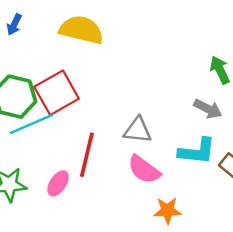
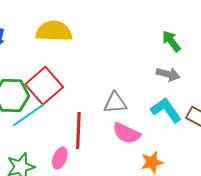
cyan L-shape: (197, 151) -> (166, 110), turned -120

